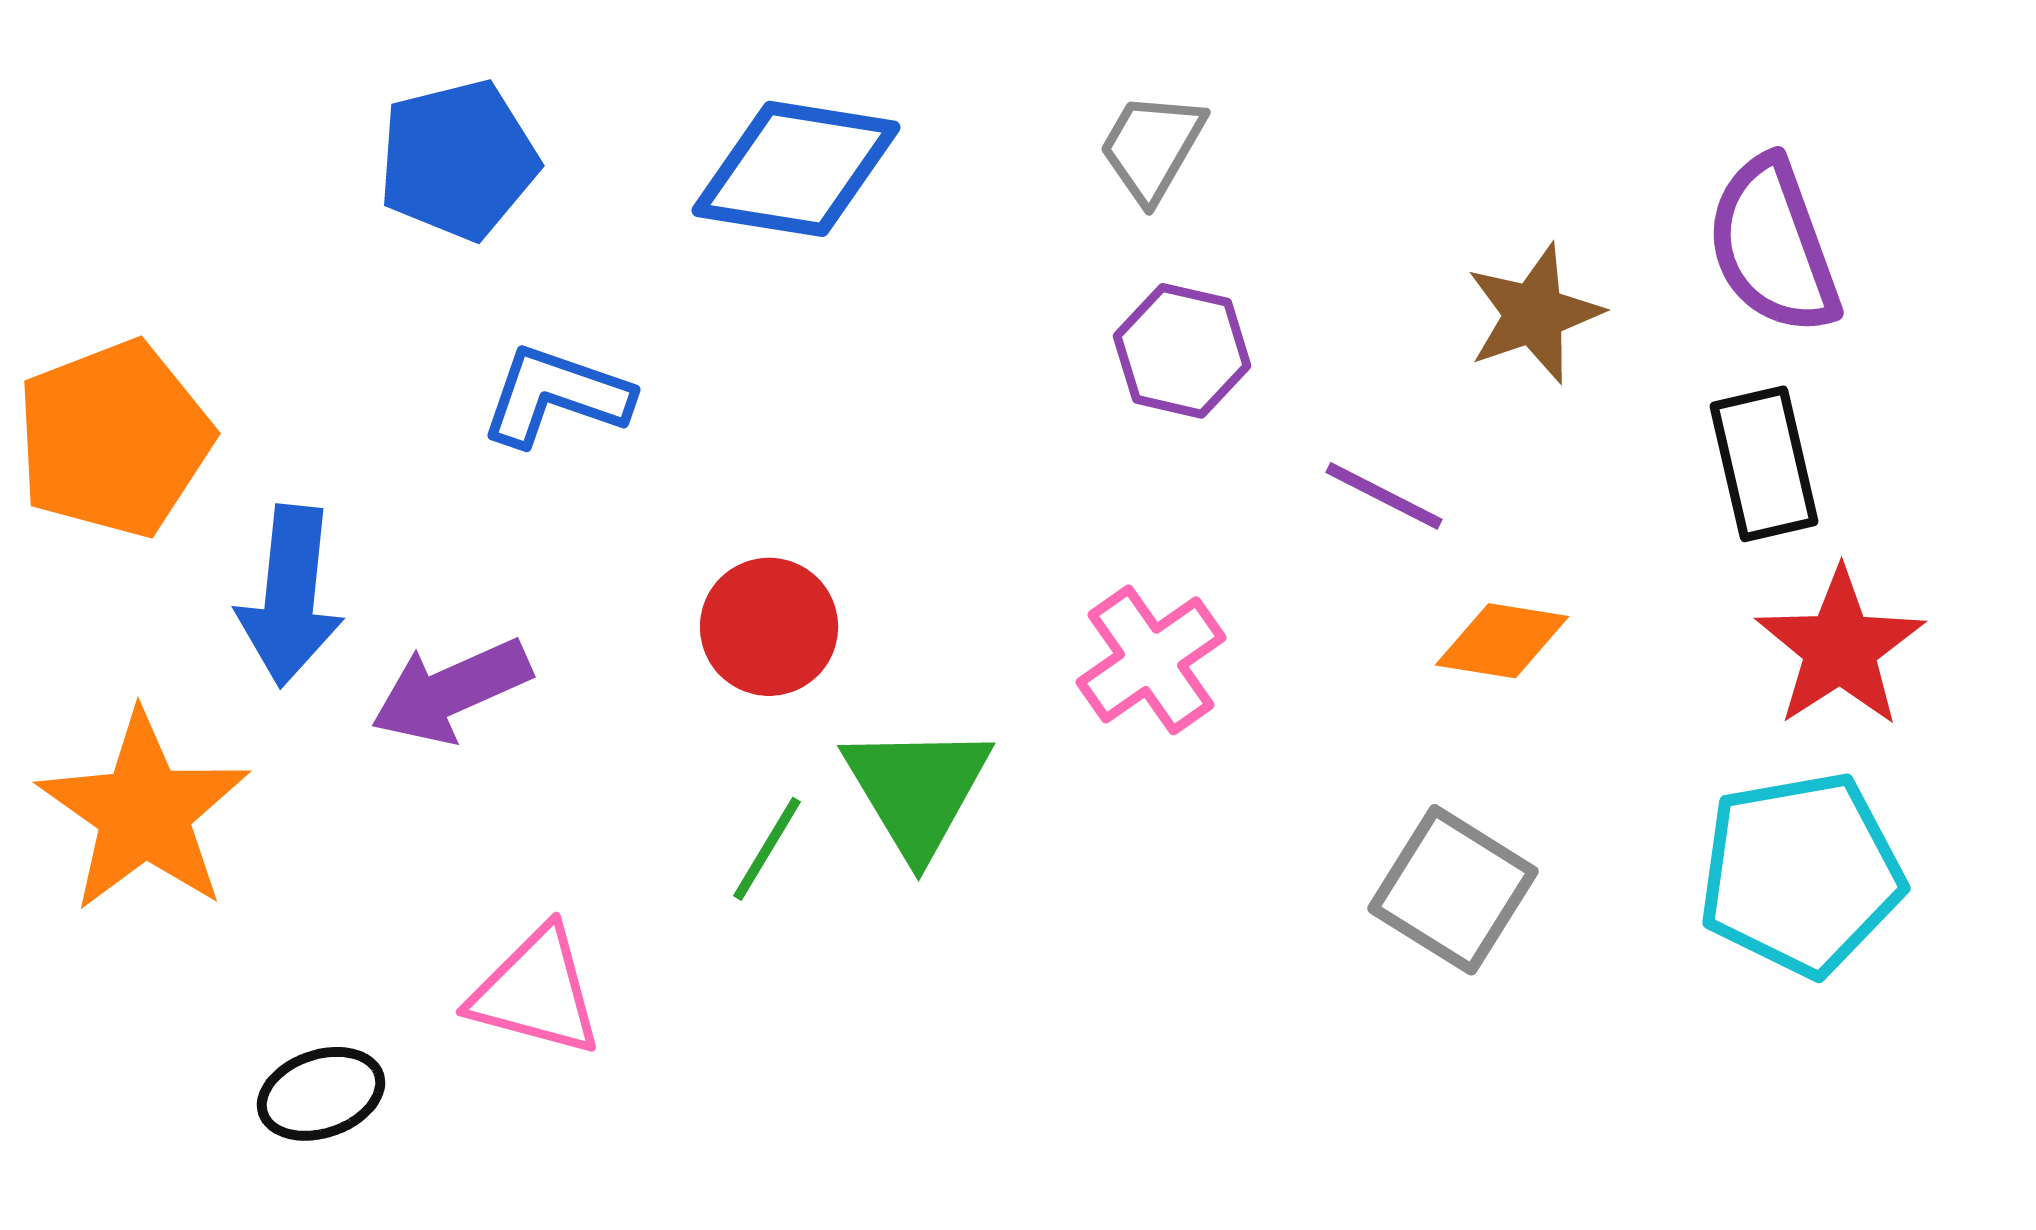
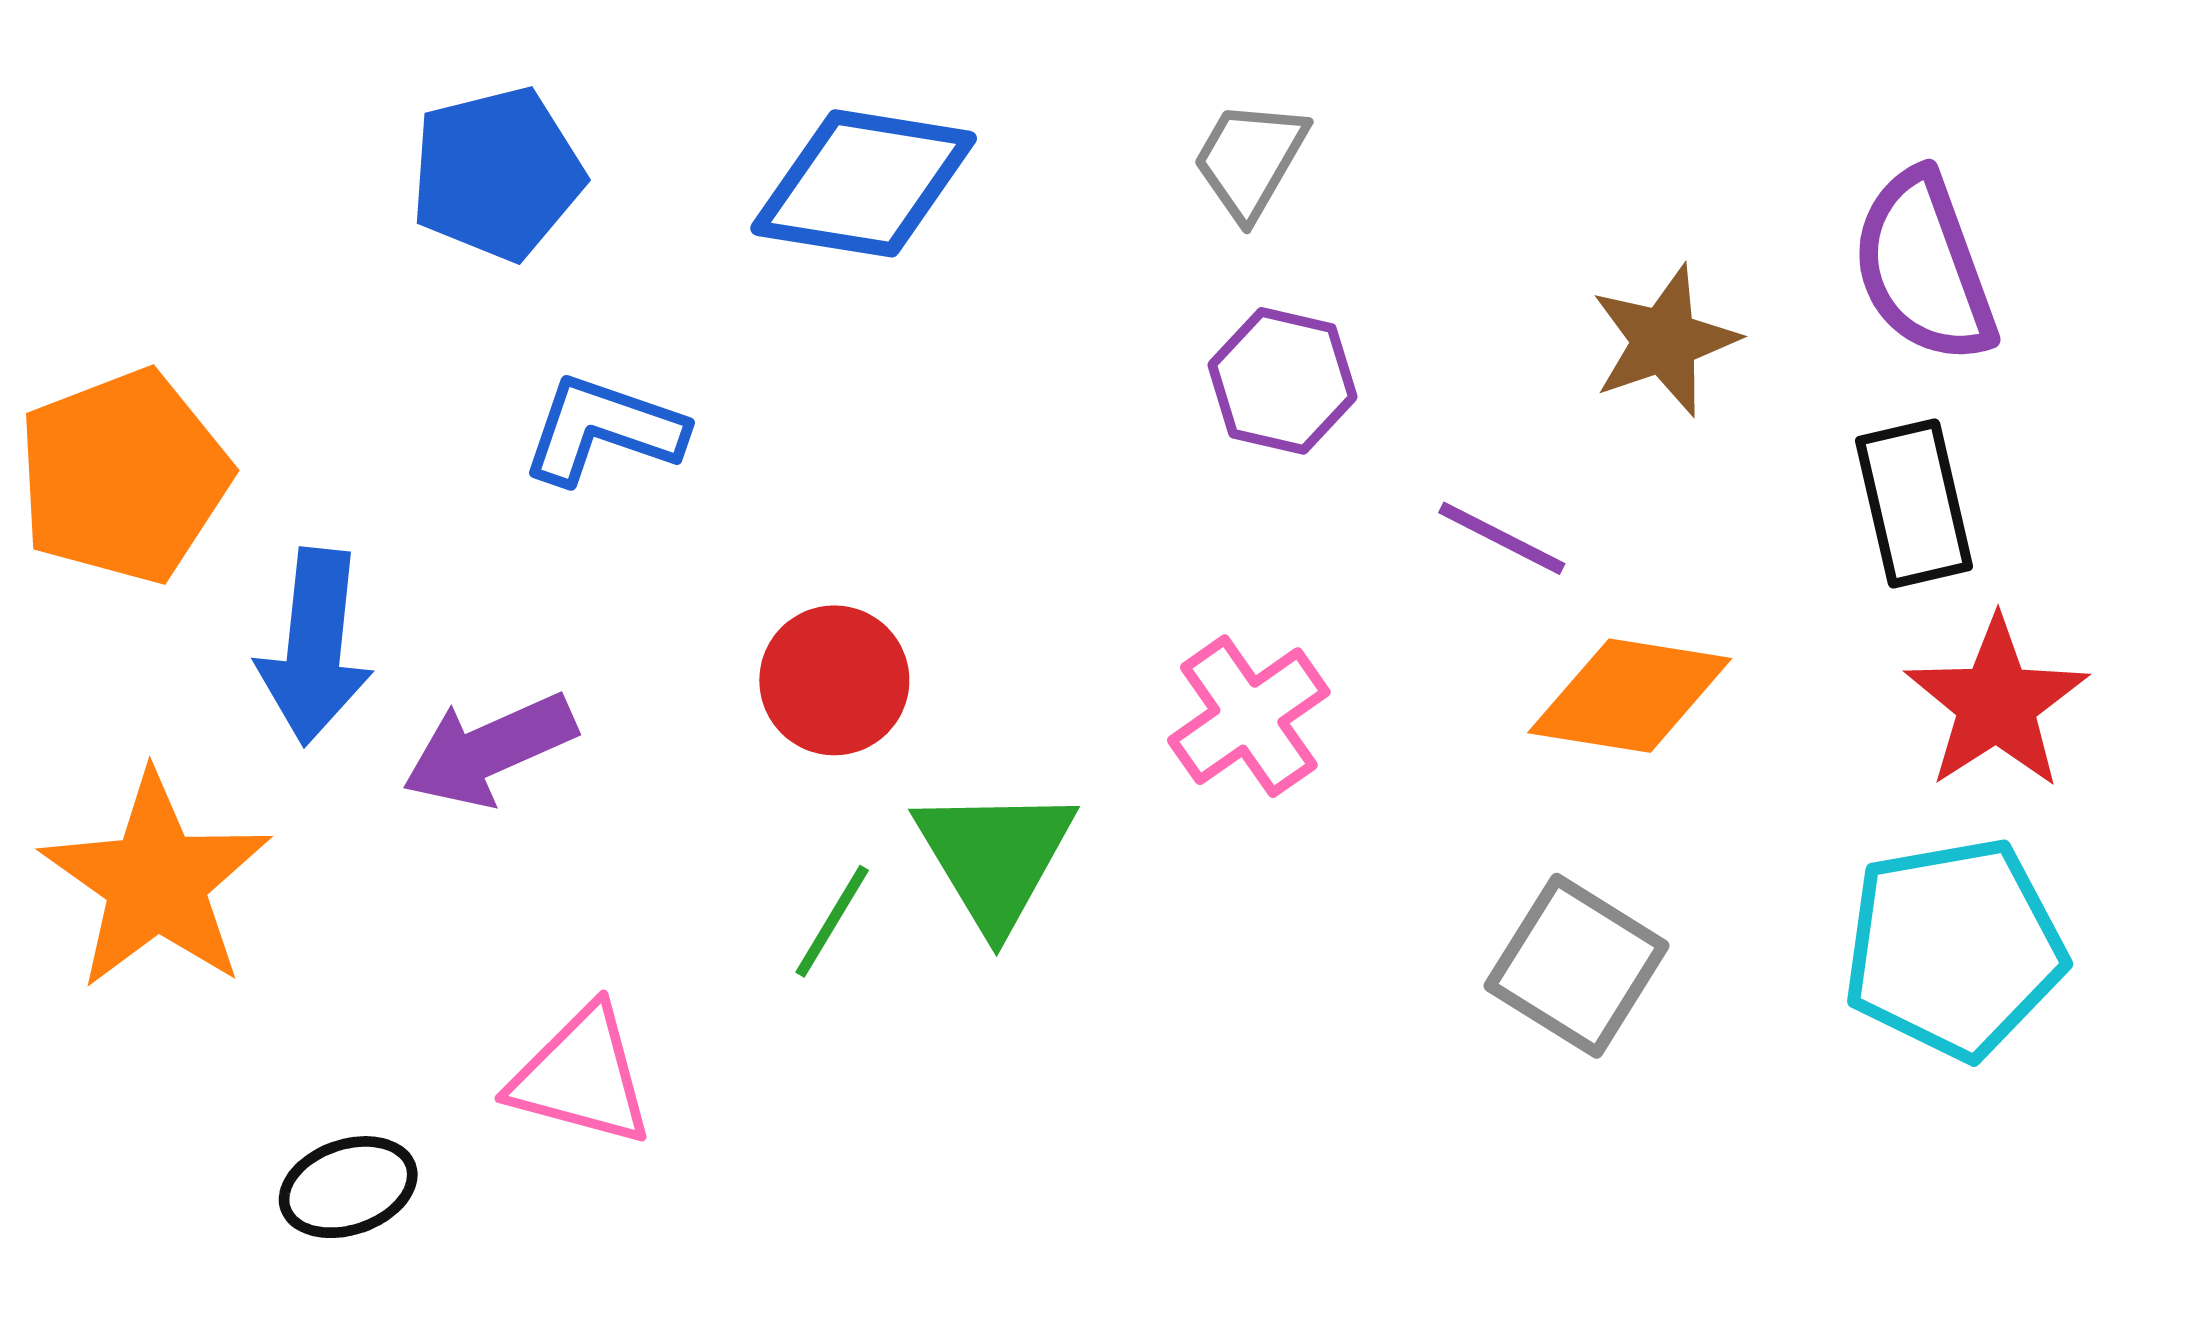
orange diamond: (1502, 641) -> (1630, 696), size x1.4

